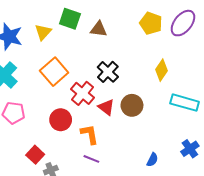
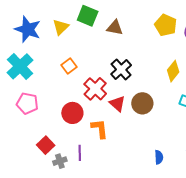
orange square: (54, 72) -> (69, 66), size x0.6
purple line: (91, 159) -> (80, 153), moved, turned 63
blue semicircle: (152, 160) -> (159, 157), turned -32

